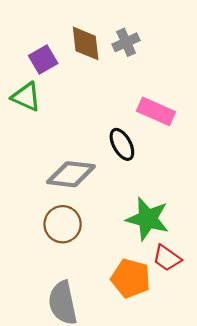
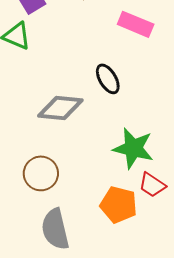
pink rectangle: (156, 111) -> (136, 24), moved
brown circle: (63, 224) -> (41, 173), moved

